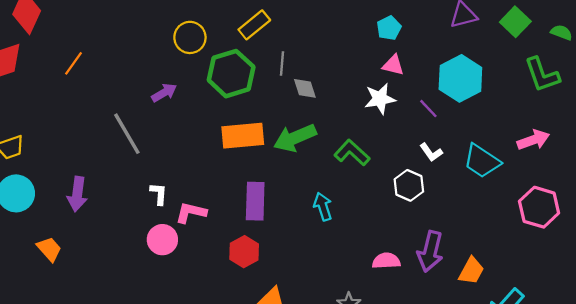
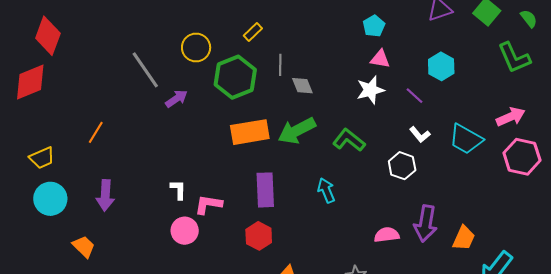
yellow rectangle: (254, 25) -> (253, 32), size x0.7
green semicircle: (561, 32) -> (529, 19), turned 36
orange line: (73, 63) -> (96, 132), moved
cyan hexagon: (460, 78) -> (441, 66), size x0.7
gray line: (127, 134) -> (145, 70), moved
pink hexagon: (539, 207) -> (522, 157), moved

